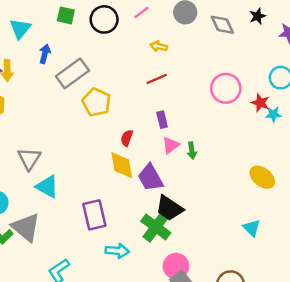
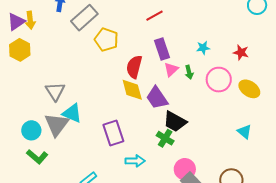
pink circle: (226, 88) -> (219, 80), moved
red star: (260, 103) -> (241, 52), moved
cyan star: (273, 114) -> (203, 48), moved
purple rectangle: (162, 120) -> (162, 49), size x1.5
red semicircle: (127, 138) -> (134, 67), size x1.6
gray triangle: (26, 227) -> (57, 124), moved, turned 32
green cross: (156, 227) -> (165, 138), size x0.7

